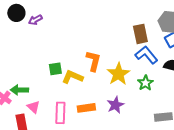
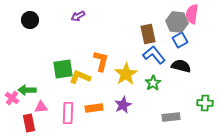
black circle: (16, 13) -> (30, 20), moved
purple arrow: (35, 20) -> (78, 16), moved
green square: (55, 69) -> (63, 69), size x1.5
pink triangle: (33, 107) -> (41, 107), turned -48

